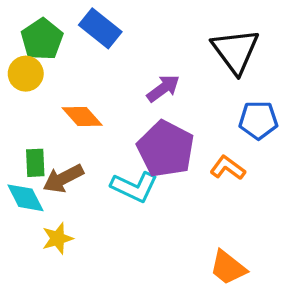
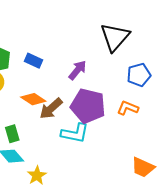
blue rectangle: (100, 28) -> (33, 61), moved, size x0.7
black triangle: (235, 51) -> (115, 37), turned 32
brown arrow: (63, 178) -> (51, 109), moved

